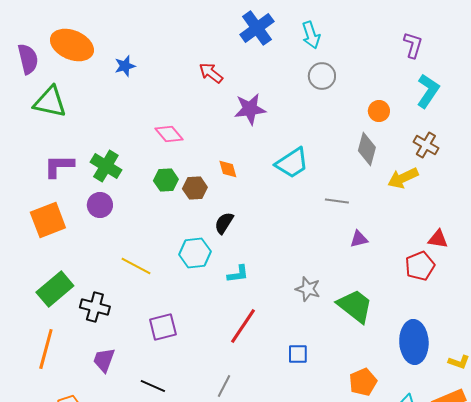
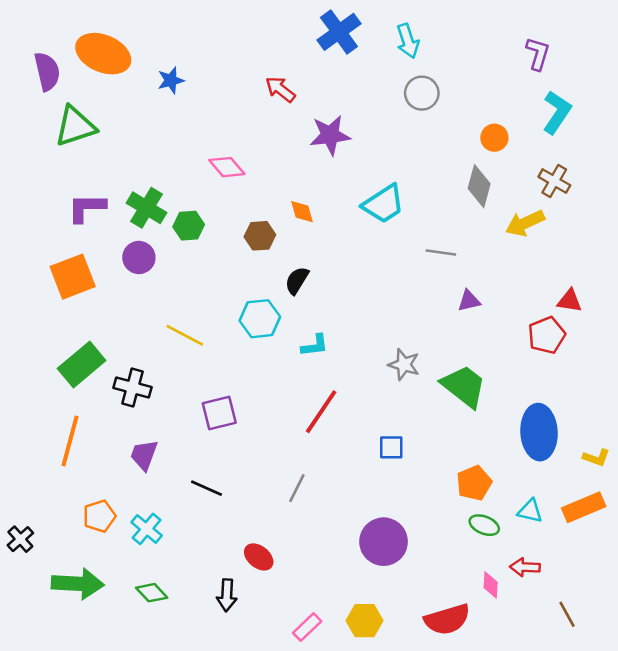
green triangle: (50, 102) -> (75, 126), turned -30
green hexagon: (166, 180) -> (189, 226), moved

